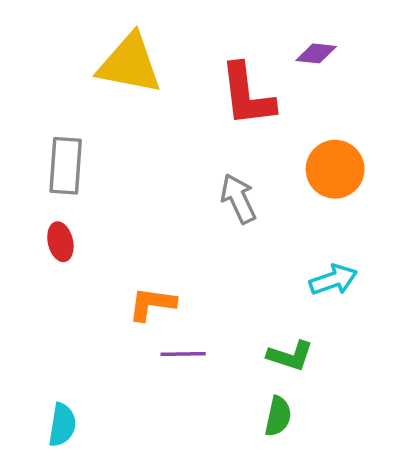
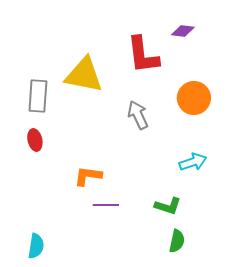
yellow triangle: (130, 64) -> (84, 75), moved
green semicircle: (278, 416) -> (177, 241), moved

